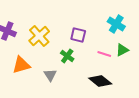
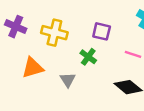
yellow cross: (39, 36) -> (54, 33), turned -35

